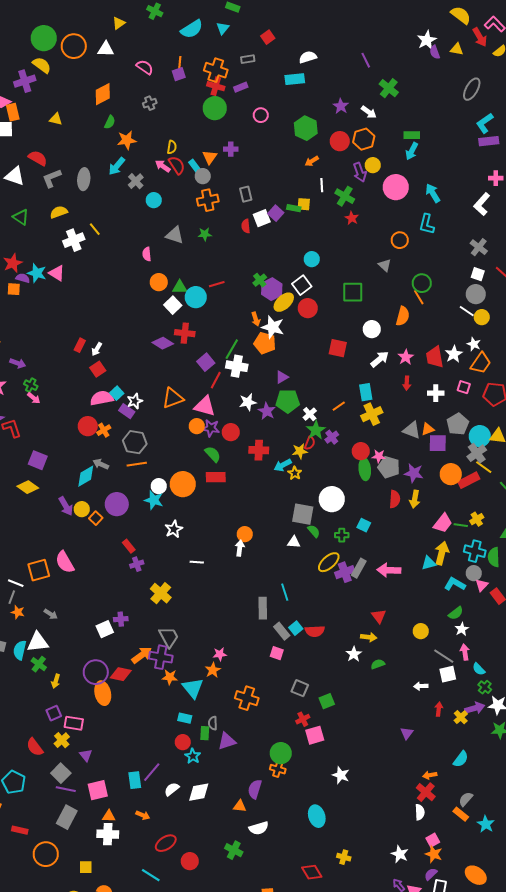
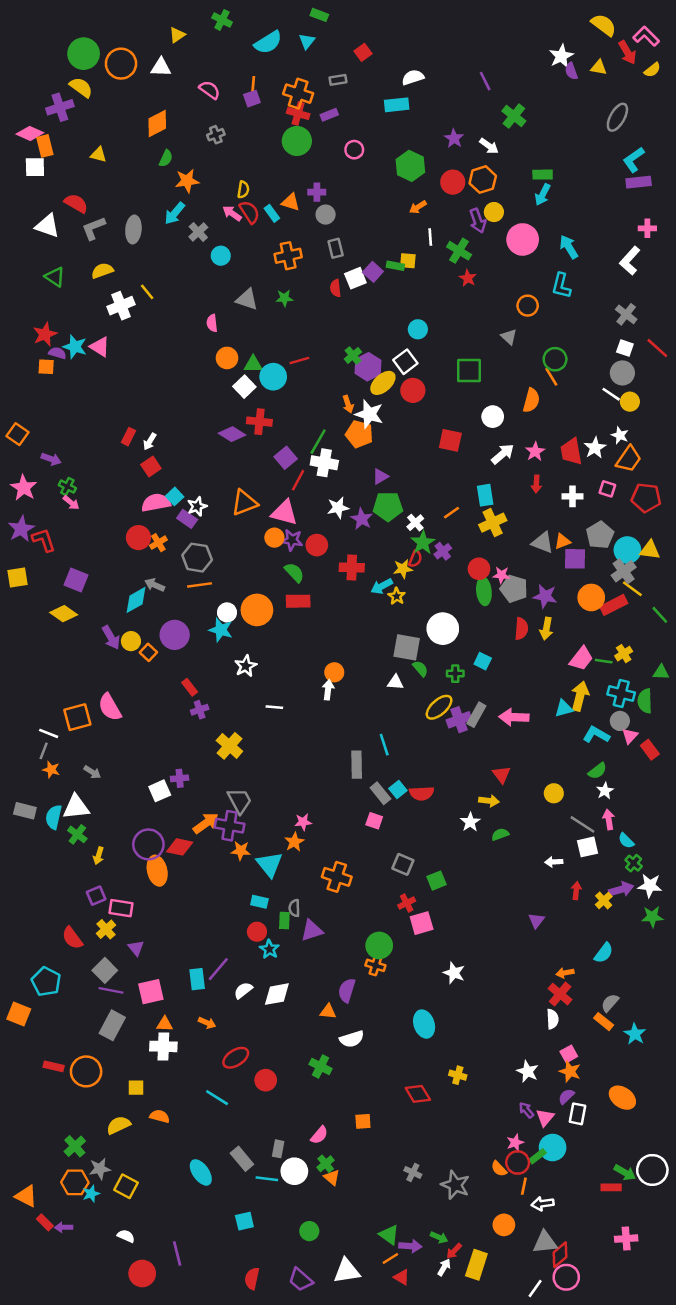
orange triangle: (210, 157) -> (291, 202), turned -49
gray circle: (203, 176) -> (326, 215), moved
red rectangle: (20, 830) -> (54, 1066), moved

